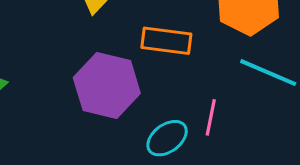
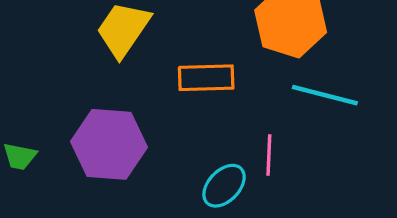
purple hexagon: (107, 85) -> (109, 144), moved

